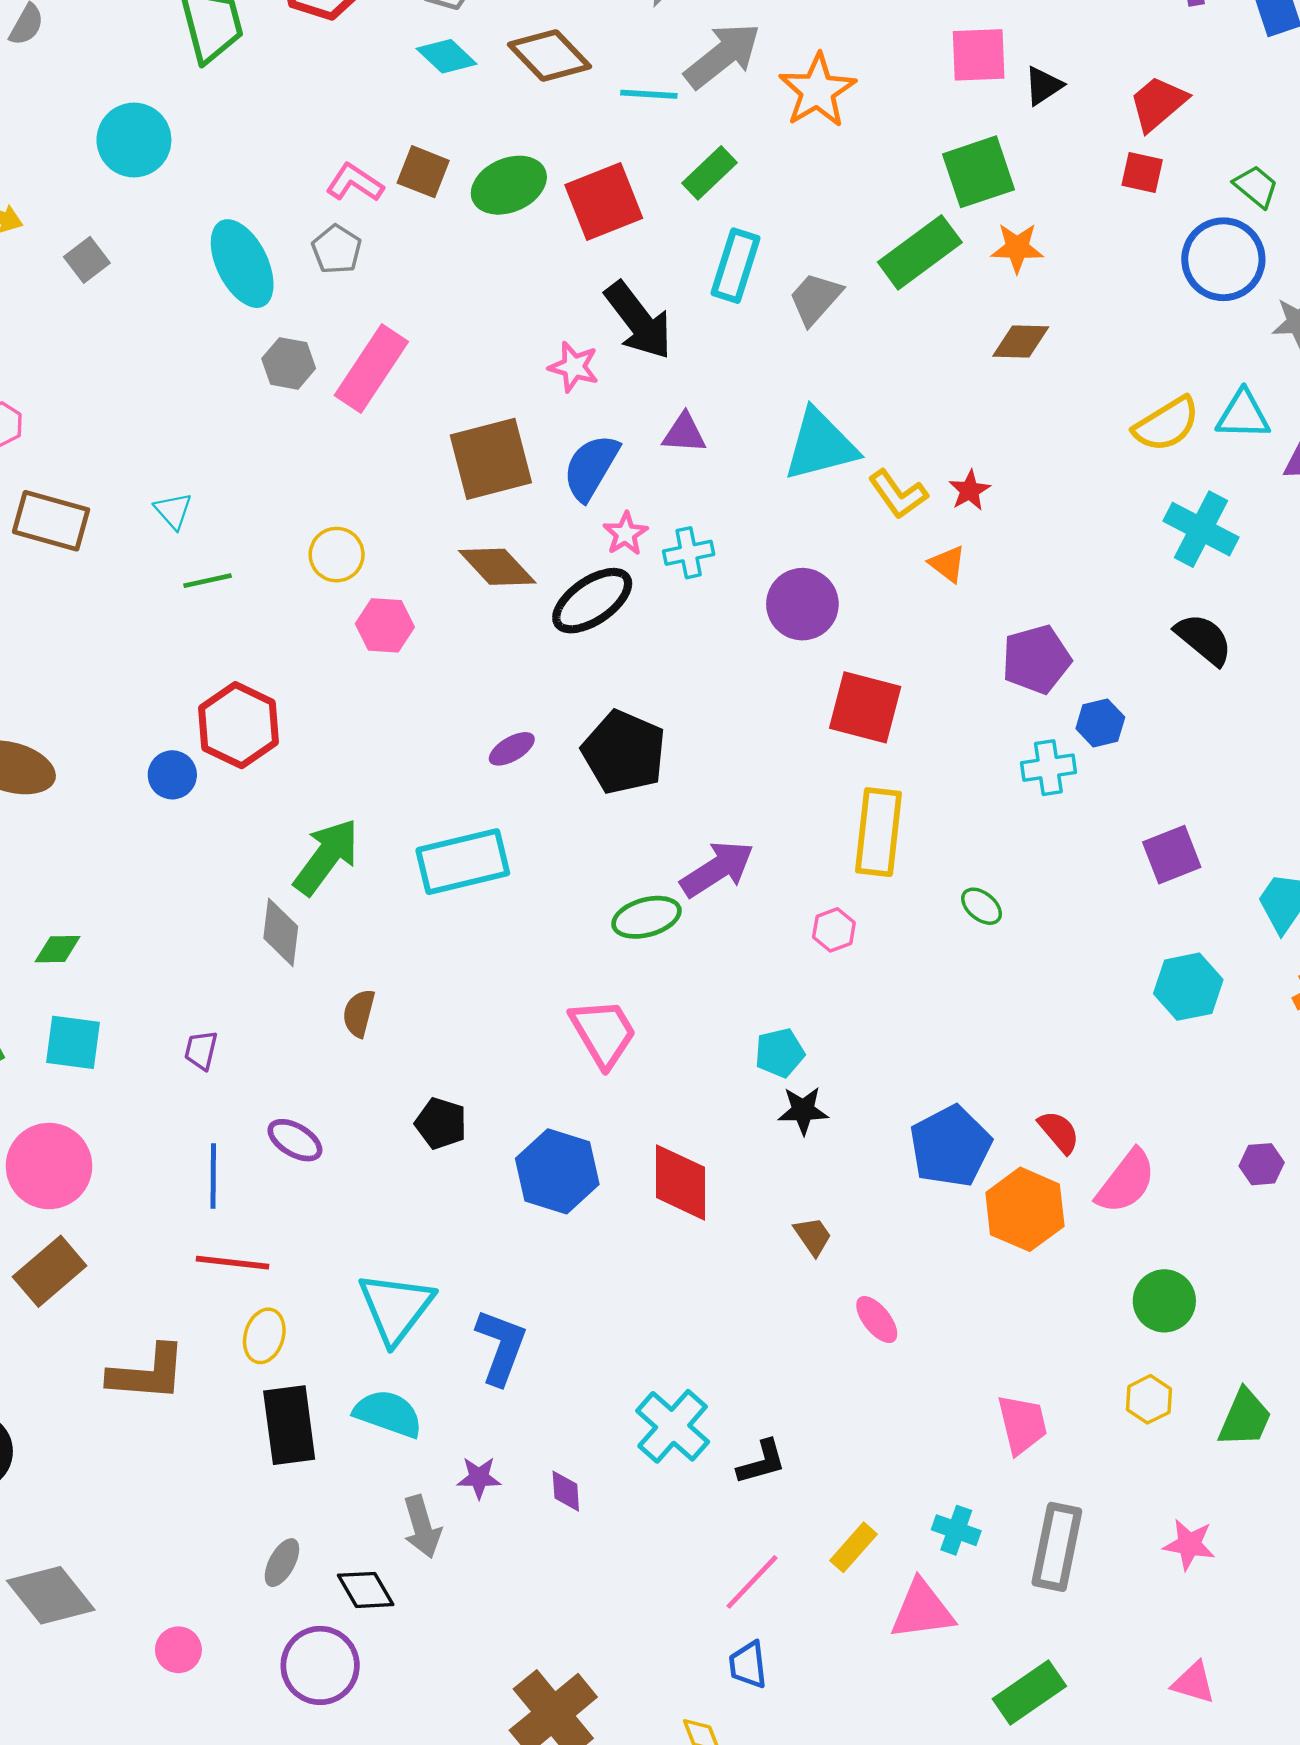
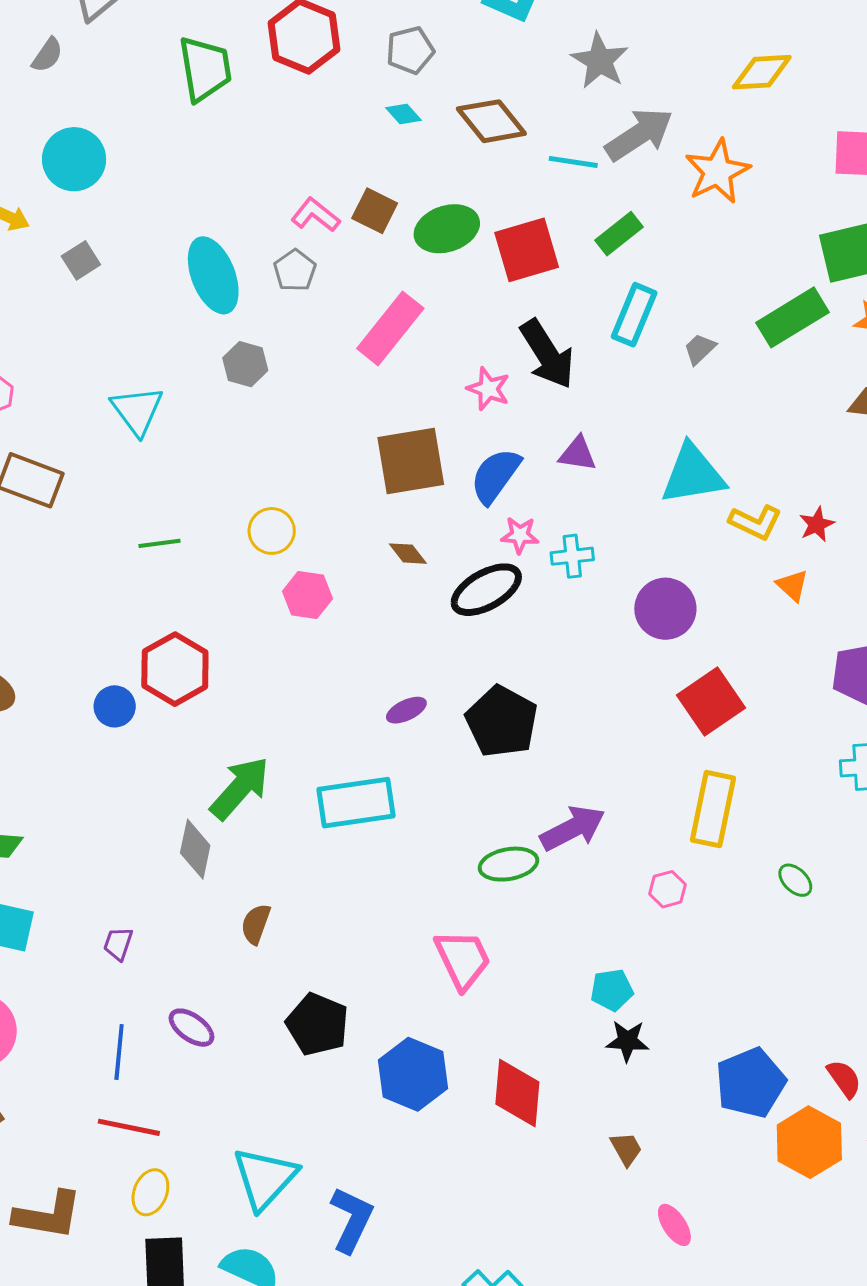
cyan diamond: (447, 56) -> (403, 114), size x0.7
cyan circle: (134, 140) -> (74, 159), moved
gray trapezoid: (815, 299) -> (700, 349), size x0.7
pink rectangle: (371, 368) -> (390, 328), moved
yellow L-shape: (898, 494) -> (755, 522), turned -34
cyan triangle: (173, 511) -> (137, 410), moved, size x1.6
pink star: (625, 534) -> (520, 535), turned 30
brown diamond: (497, 567) -> (408, 554), size x0.6
red square: (865, 707) -> (711, 702), turned 36
black pentagon: (441, 1123) -> (317, 1024), size x1.4

